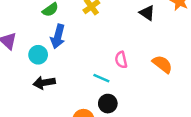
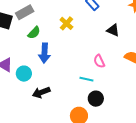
black triangle: (147, 13) -> (113, 30), moved
cyan circle: (38, 55) -> (24, 74), moved

